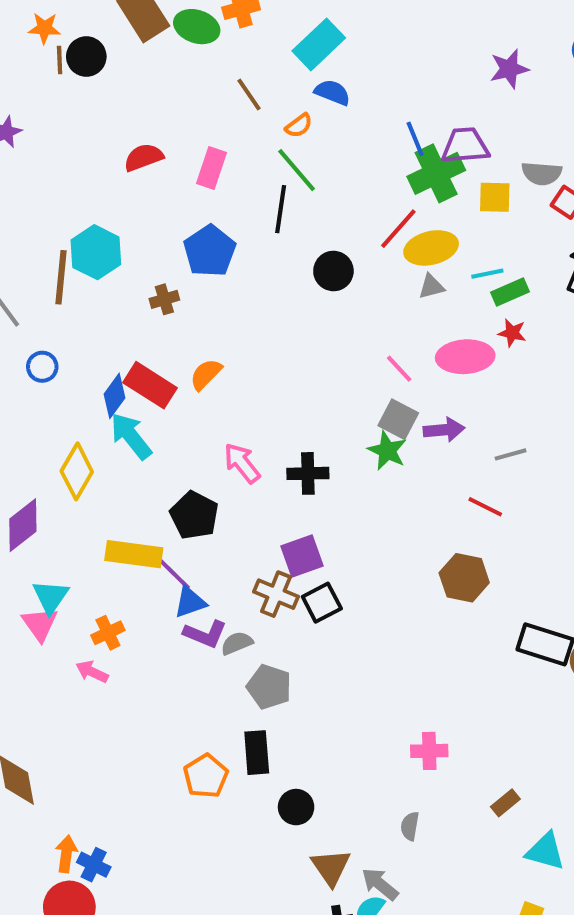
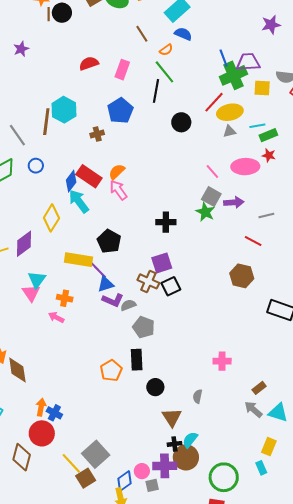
pink arrow: (242, 463) -> (118, 190), moved
orange cross: (108, 633) -> (65, 298), turned 35
gray semicircle: (410, 826) -> (198, 396), moved
gray arrow: (380, 884) -> (253, 409), moved

